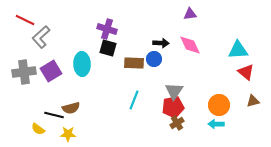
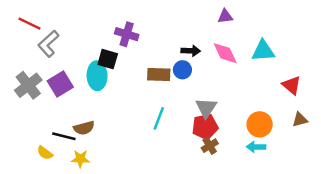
black square: (108, 48) -> (108, 59), moved
cyan triangle: (238, 50) -> (263, 51), moved
gray cross: (24, 72) -> (28, 85), turned -30

